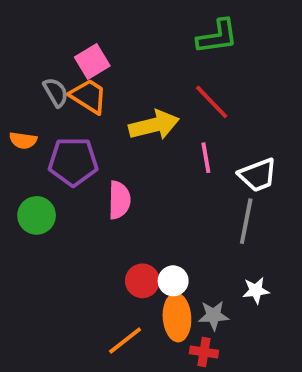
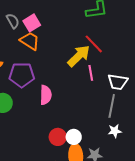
gray semicircle: (56, 92) -> (13, 21), moved
yellow arrow: (154, 125) -> (79, 56), moved, turned -30
white trapezoid: (258, 175) -> (118, 82), turned 30
white star: (256, 290) -> (115, 131), moved

